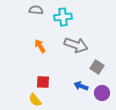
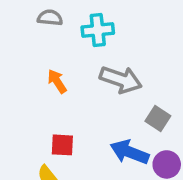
blue arrow: (81, 86) -> (130, 152), size x1.5

